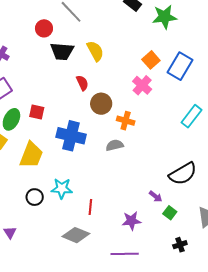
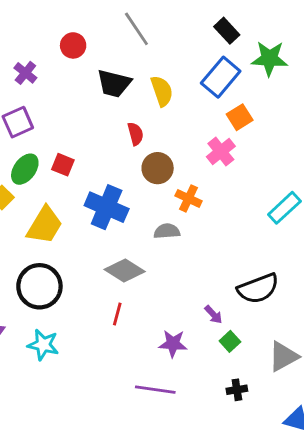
red circle: (44, 28) -> (73, 45), moved
blue rectangle: (180, 66) -> (221, 77), moved
cyan star: (62, 188) -> (43, 345), moved
black circle: (35, 197) -> (39, 286), size x1.8
gray diamond: (76, 235) -> (125, 270), moved

